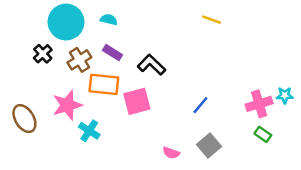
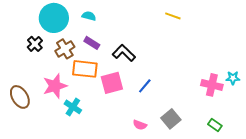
pink cross: (259, 104) -> (212, 85), turned 30
blue line: (200, 105) -> (145, 86), moved
green rectangle: (263, 134) -> (215, 125), moved

